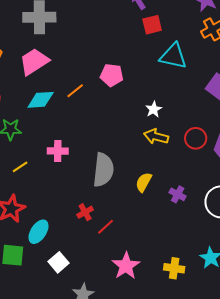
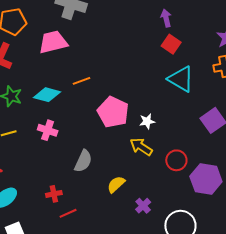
red square: (152, 25) -> (171, 44), turned 30
pink pentagon: (112, 75) -> (113, 112), moved, size x1.4
cyan diamond: (41, 100) -> (47, 95), moved
gray semicircle: (103, 170) -> (83, 161), size x0.7

